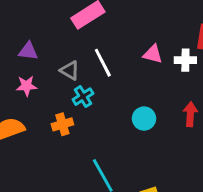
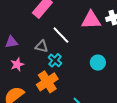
pink triangle: (153, 54) -> (91, 20), size x1.5
orange cross: (62, 124) -> (47, 82), size x1.5

